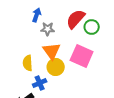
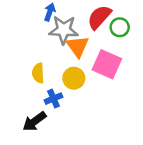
gray star: (48, 29) -> (64, 30), size x1.6
orange triangle: (52, 51) -> (78, 46), moved

